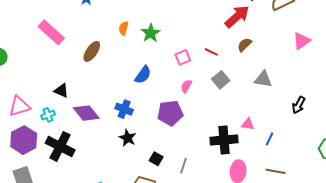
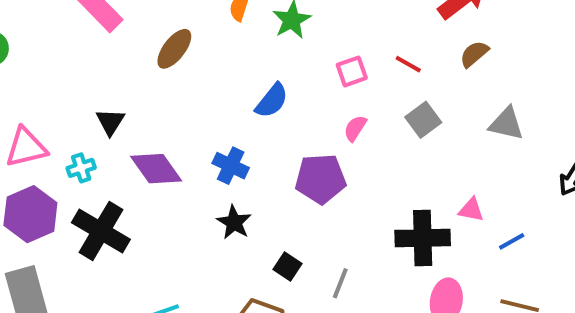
black triangle: (61, 91) -> (110, 122), turned 35
blue line: (269, 139) -> (512, 241), turned 32

